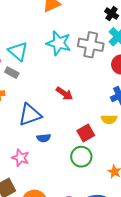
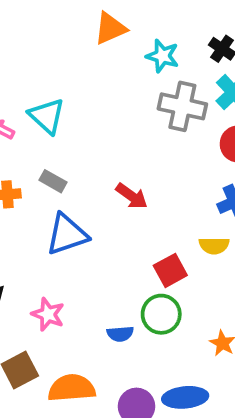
cyan star: (59, 43) -> (162, 56), moved, size x0.7
gray rectangle: (12, 73) -> (53, 181), moved
blue semicircle: (44, 138) -> (120, 334), moved

